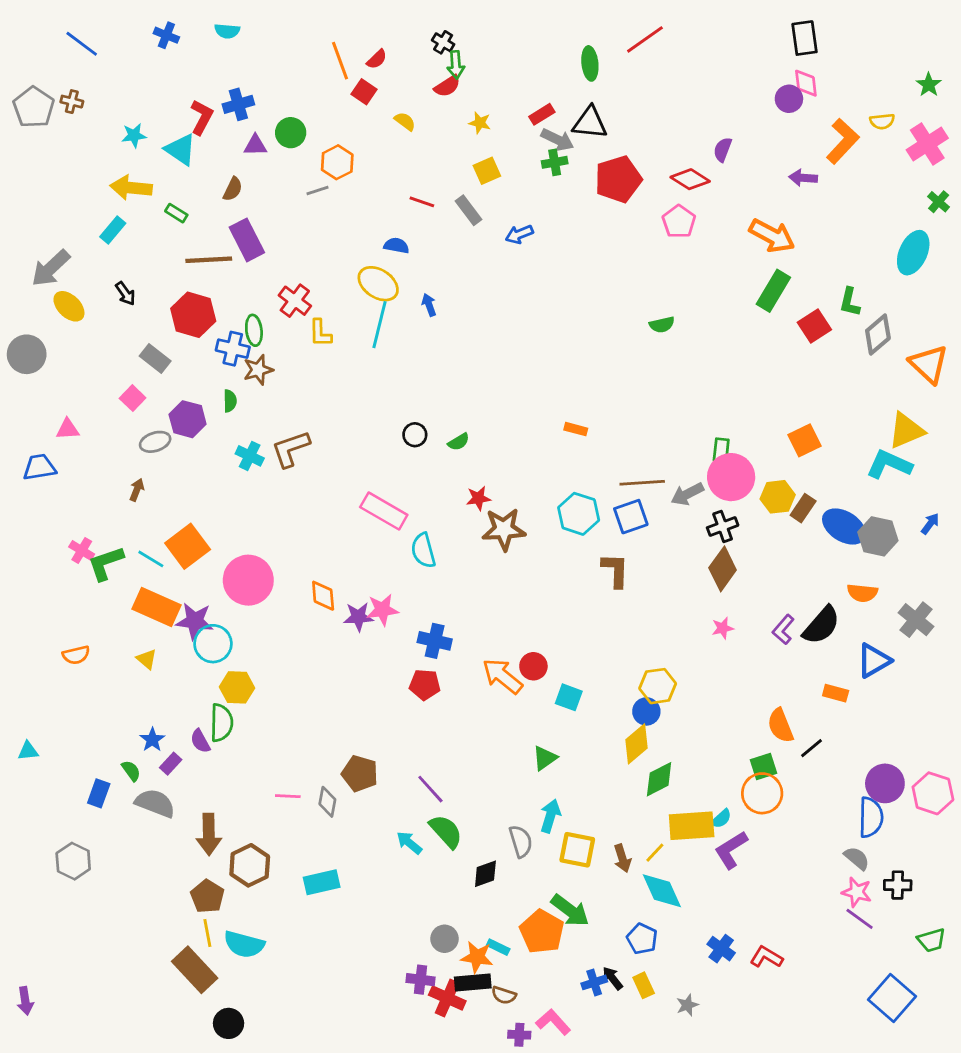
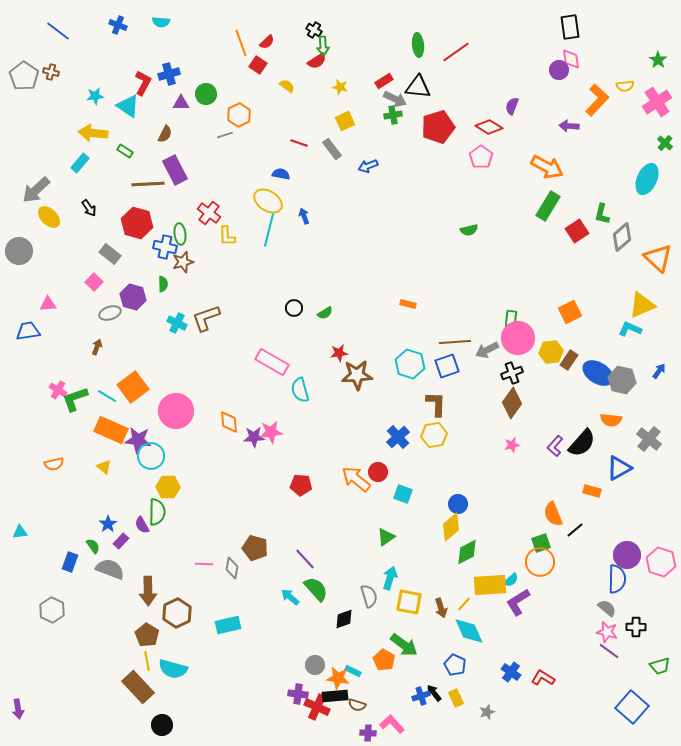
red line: (645, 39) -> (456, 52), moved
cyan L-shape: (889, 464) -> (630, 329), size x0.7
blue cross: (435, 641) -> (398, 437), moved, turned 35
yellow hexagon: (658, 686) -> (434, 435), moved
orange pentagon: (542, 932) -> (384, 660), size x0.7

